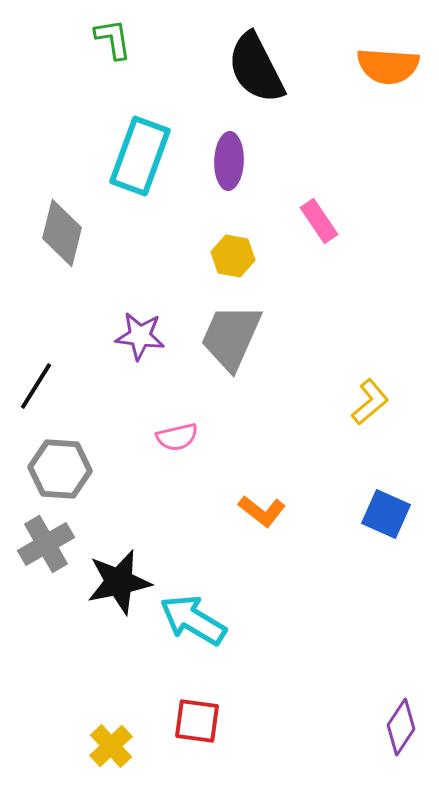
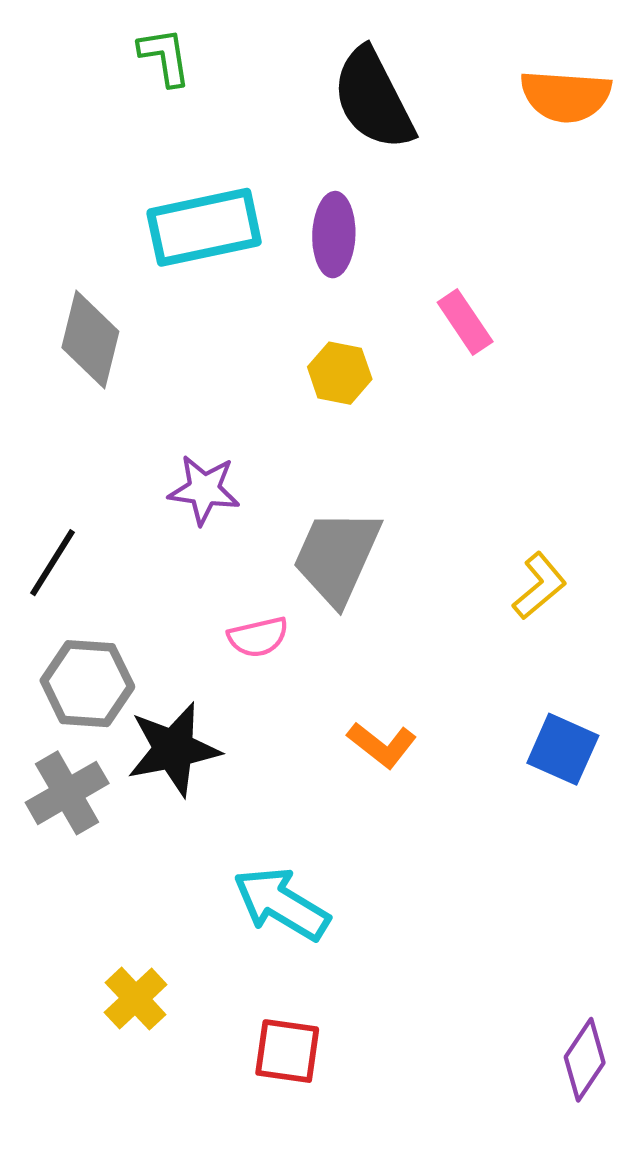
cyan rectangle: (140, 156) -> (204, 227), turned 58
gray trapezoid: (231, 337) -> (337, 557), moved
black star: (119, 582) -> (173, 749), moved
yellow cross: (111, 746) -> (136, 999), moved

